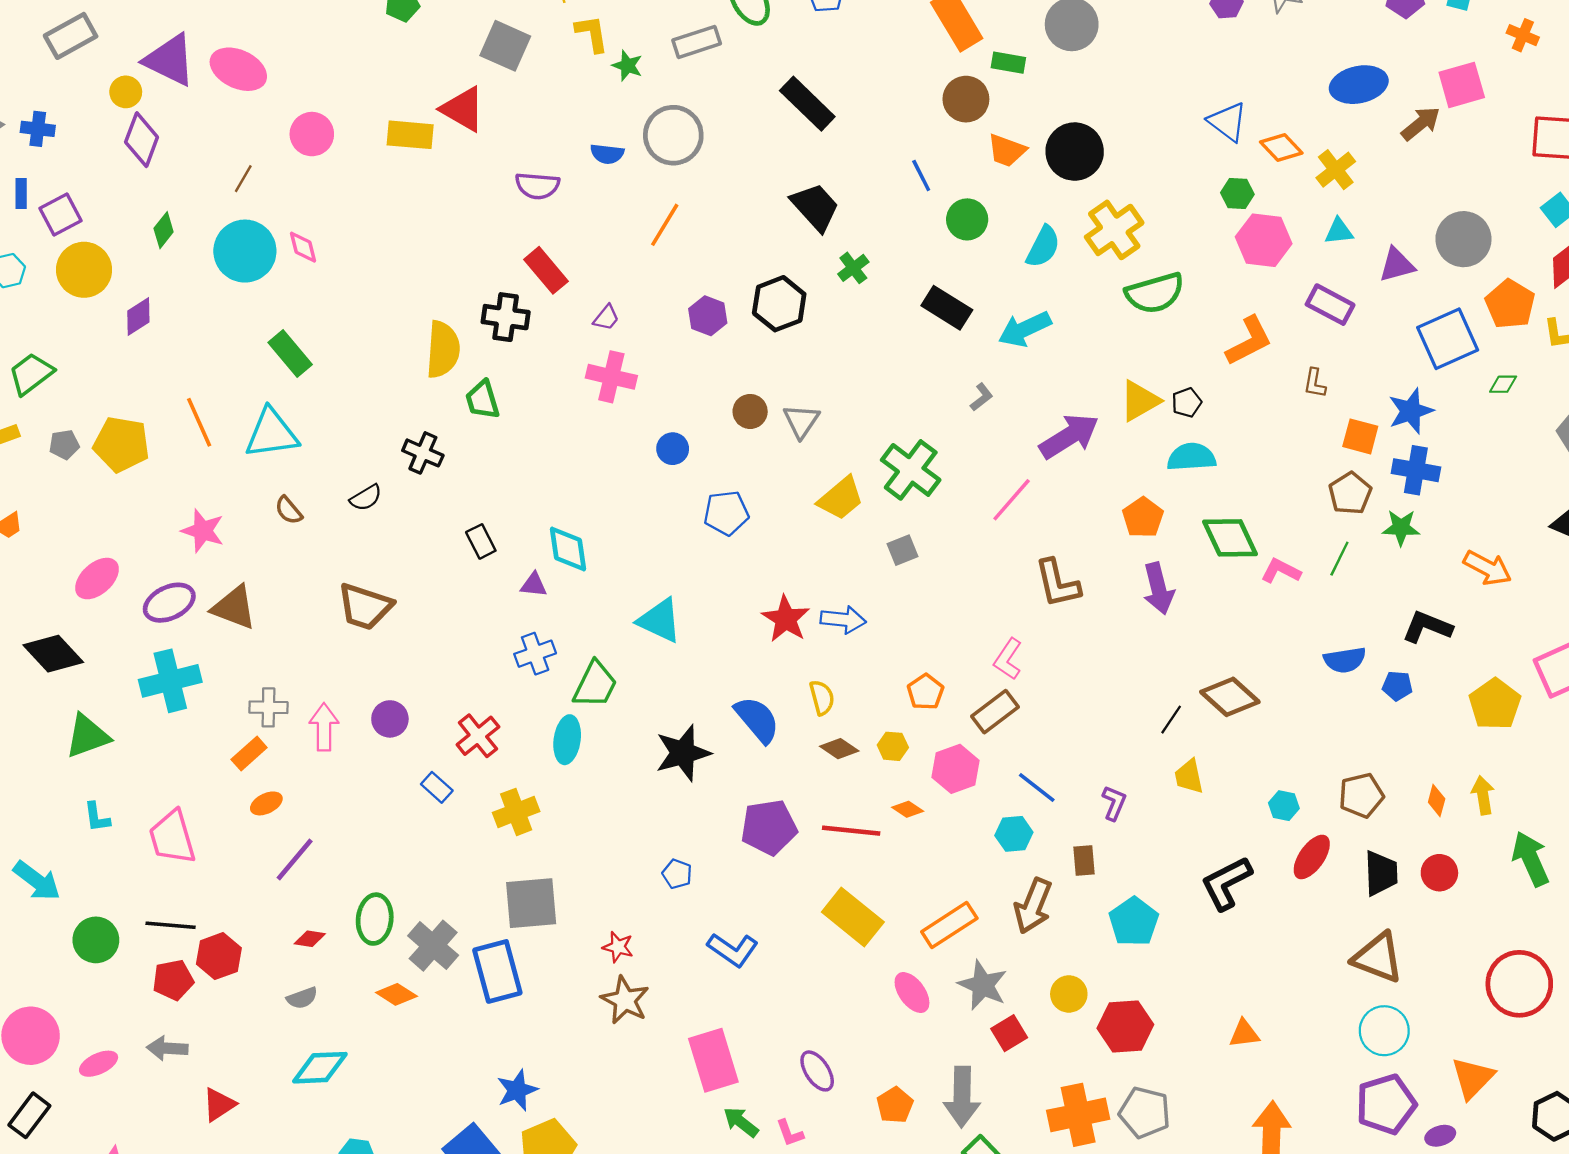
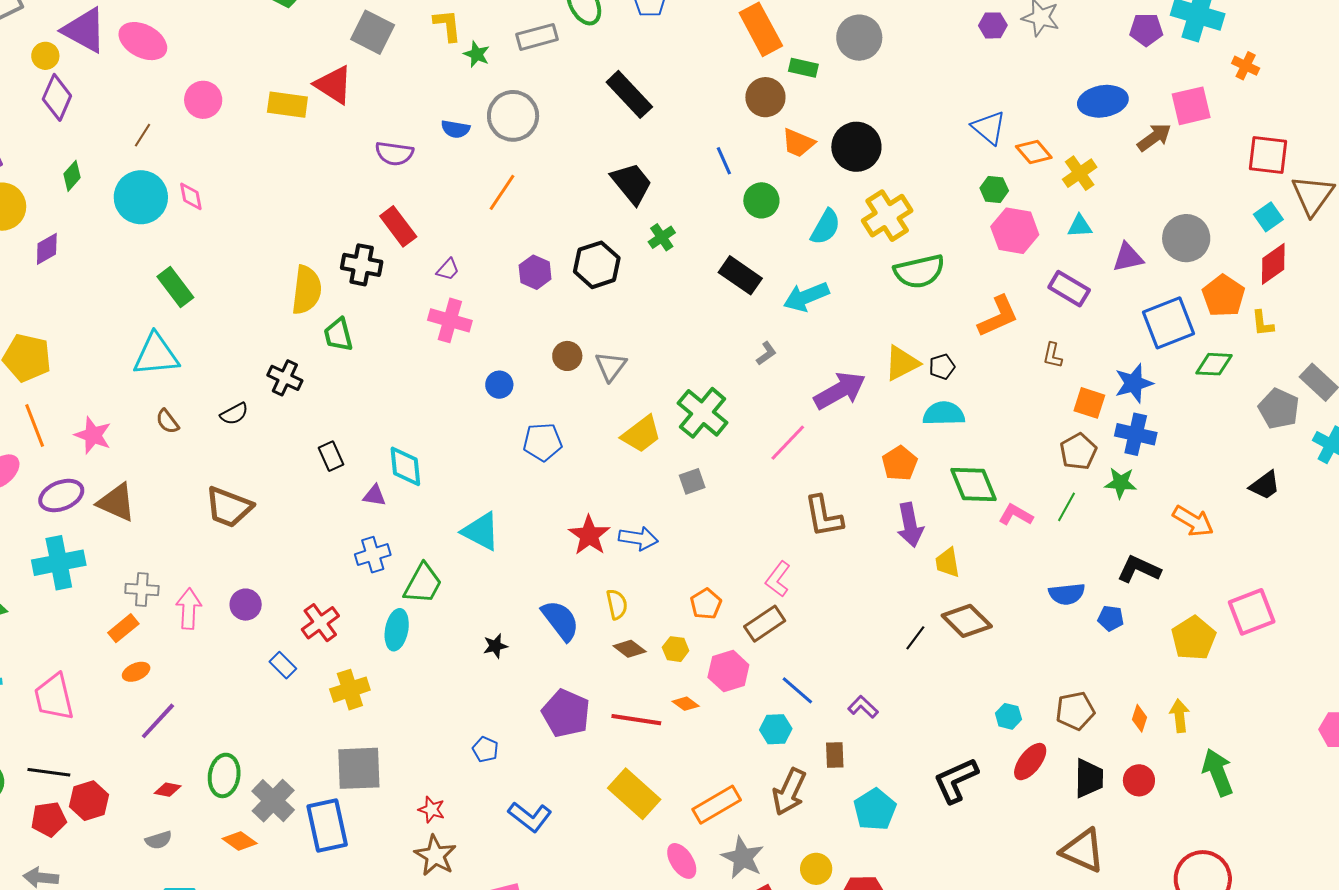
green diamond: (1503, 384) -> (1214, 364), size x1.5
orange line: (199, 422) -> (35, 425), moved
black star: (683, 753) -> (495, 646), size x0.5
yellow trapezoid: (1189, 777) -> (947, 563), moved
purple L-shape: (1114, 803) -> (863, 707), turned -72
purple pentagon: (769, 827) -> (566, 713), turned 30

